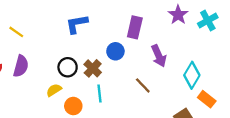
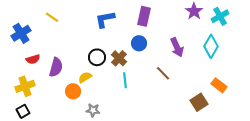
purple rectangle: (135, 27) -> (144, 16), moved
yellow line: (16, 32) -> (52, 17), moved
purple semicircle: (21, 66) -> (56, 67), moved
cyan diamond: (192, 75) -> (211, 46), moved
orange circle: (73, 106) -> (73, 91), moved

